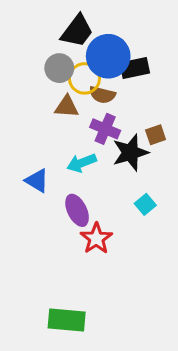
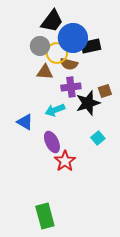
purple cross: (105, 129) -> (71, 87), turned -30
green rectangle: (67, 320) -> (45, 216), turned 70

